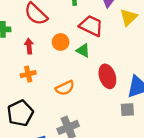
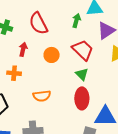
green triangle: (83, 50) -> (82, 74), moved

